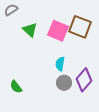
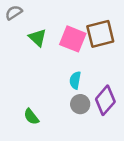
brown square: (80, 27) -> (100, 34), turned -35
green semicircle: (16, 87) -> (31, 117), moved

